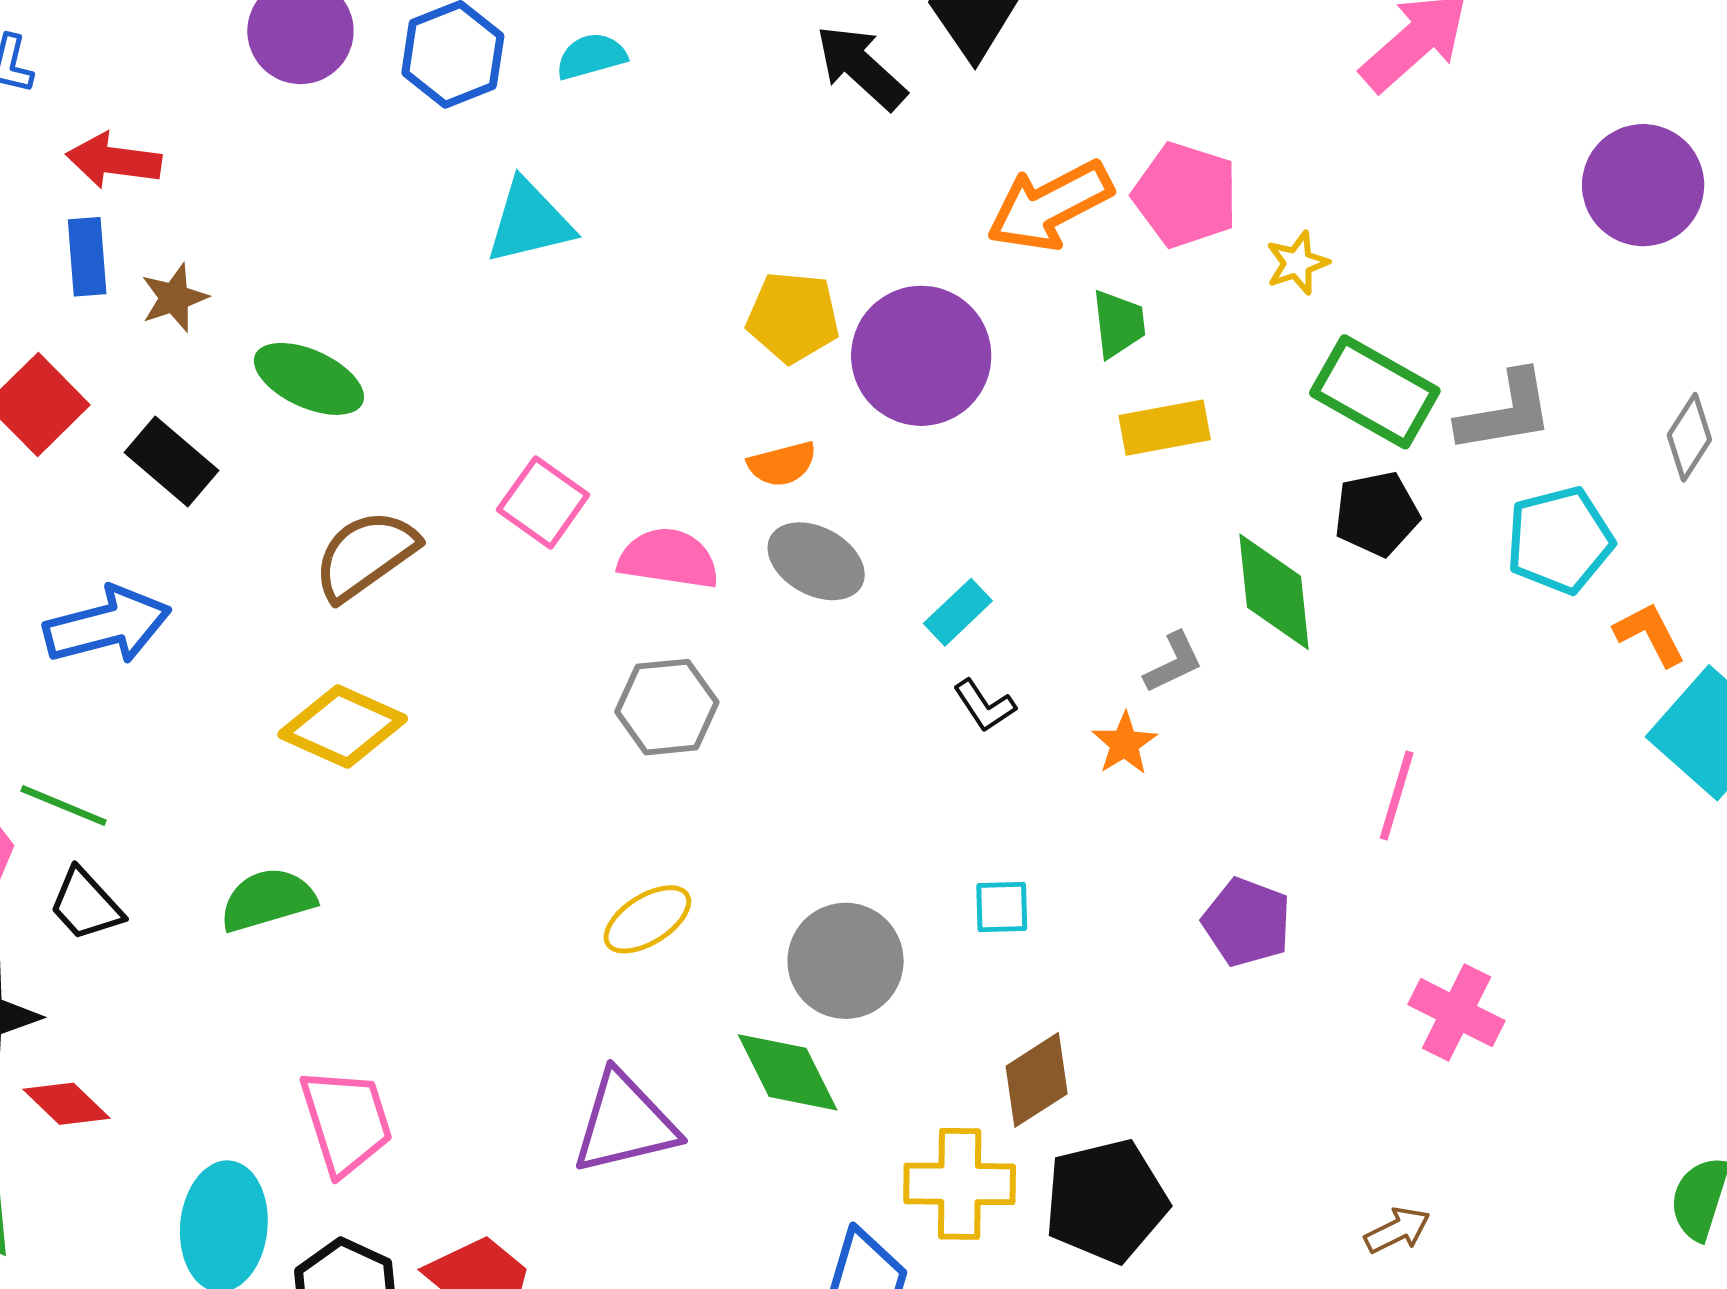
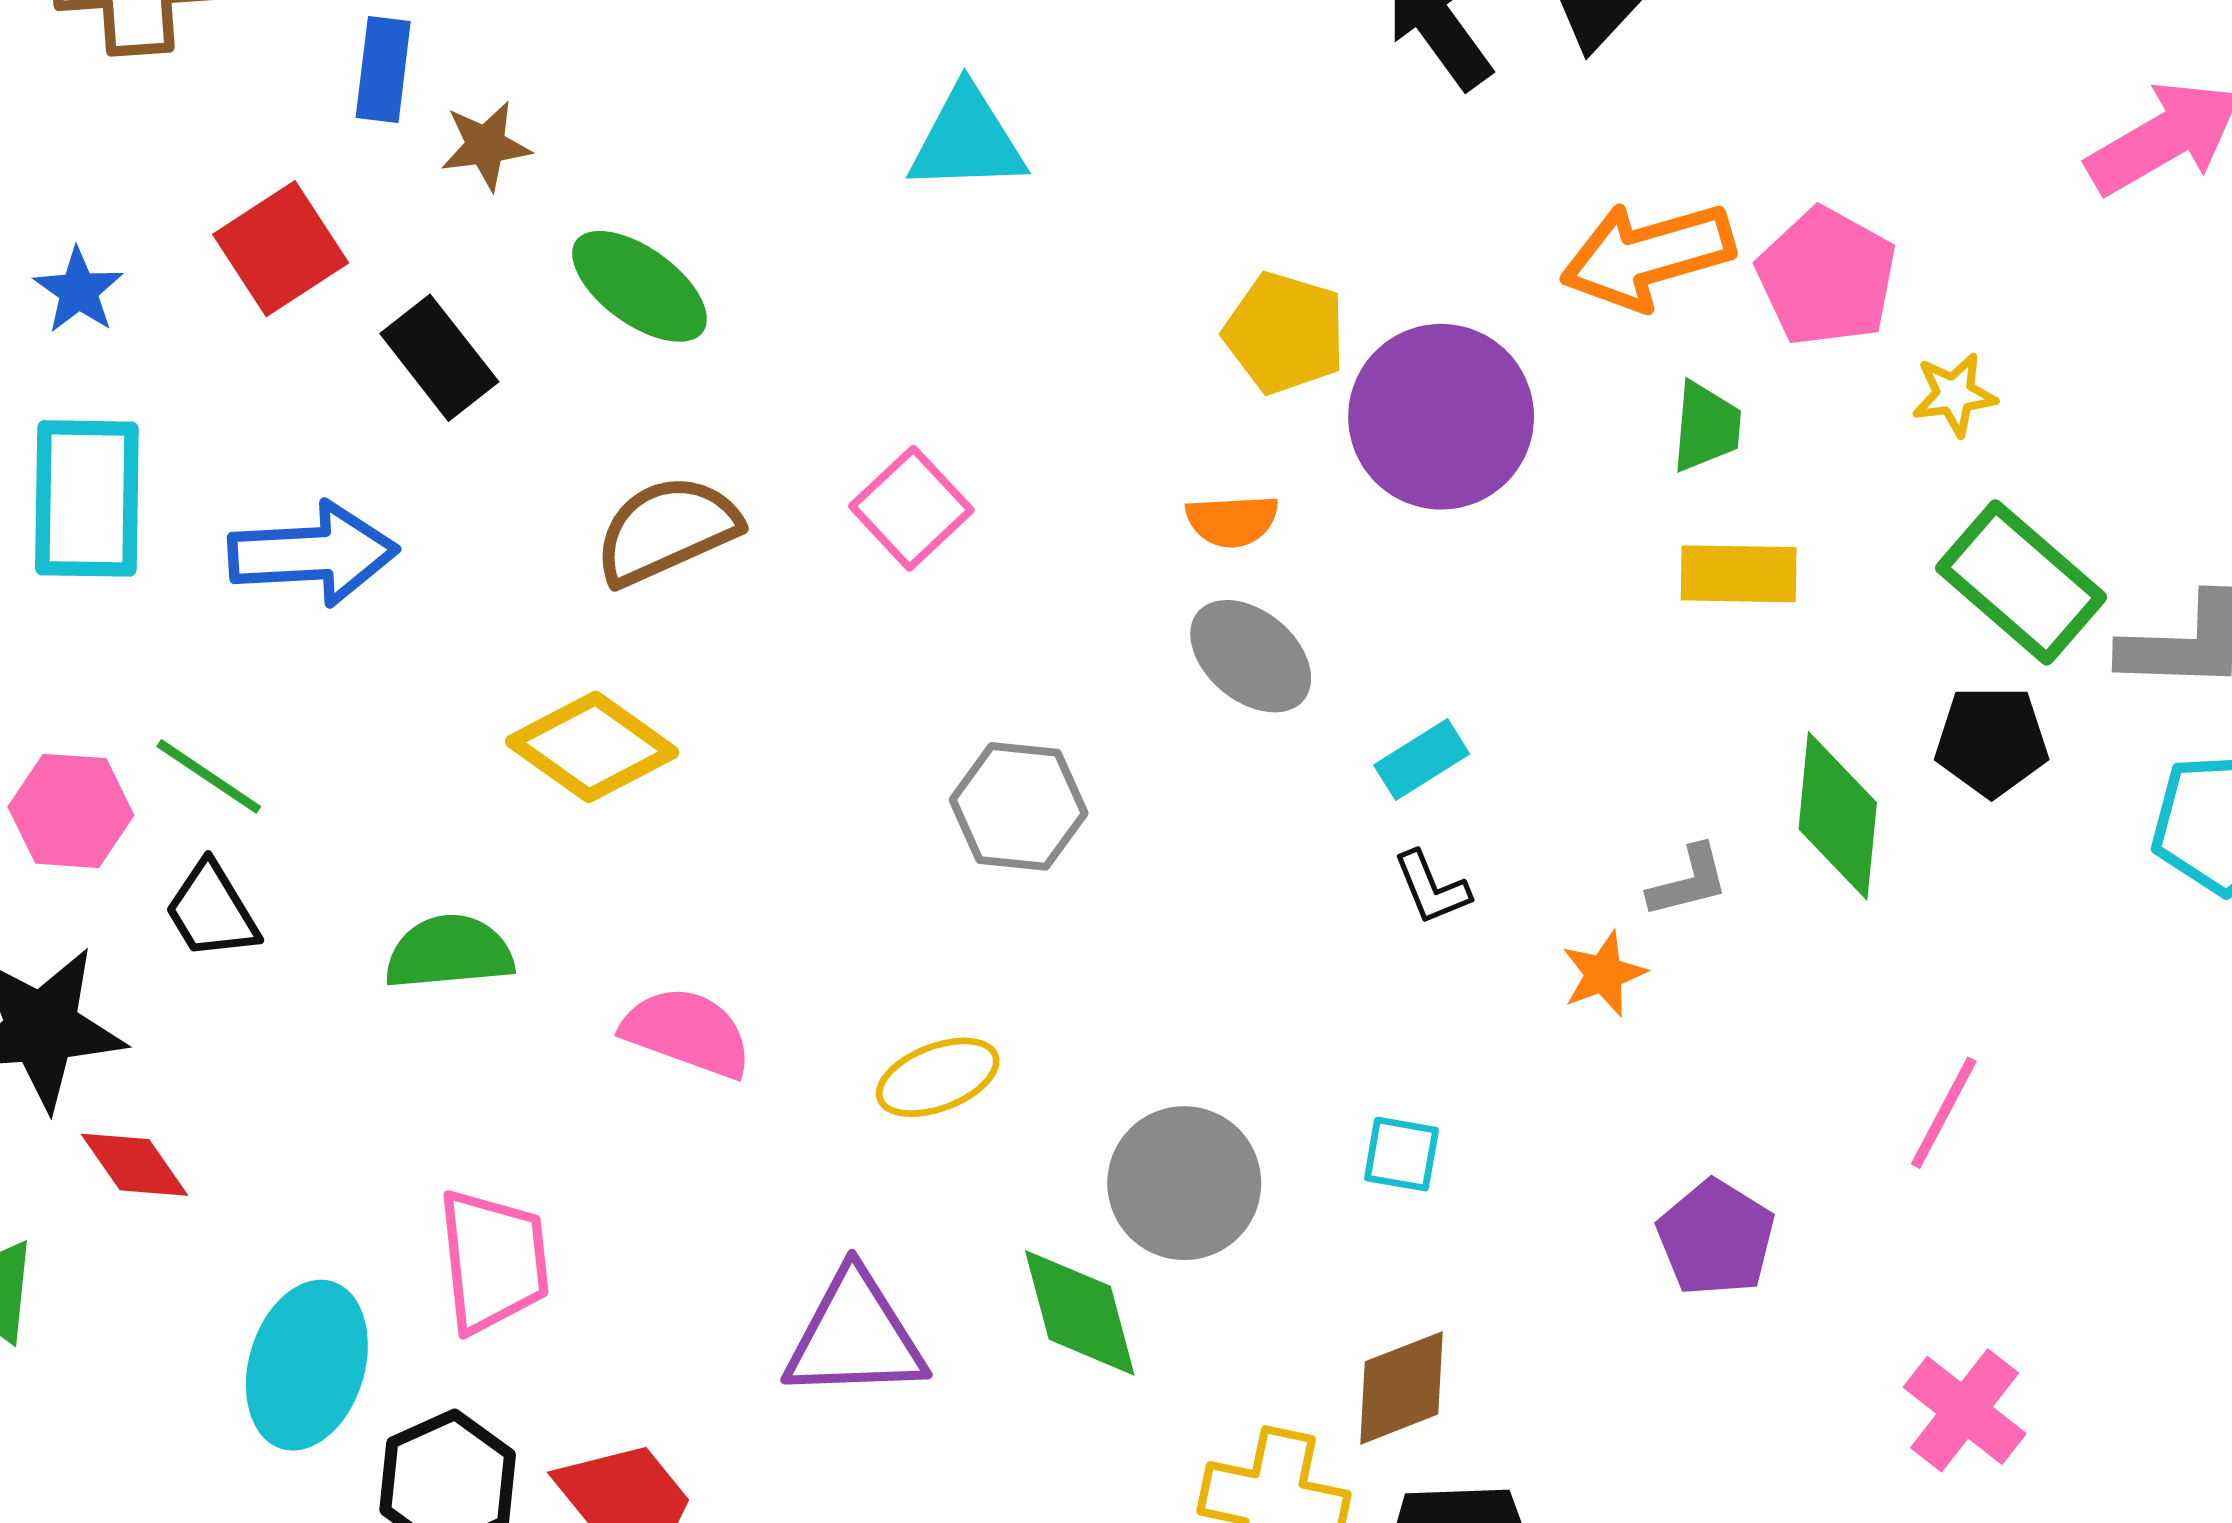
pink semicircle: (668, 559) -> (687, 1032), moved

